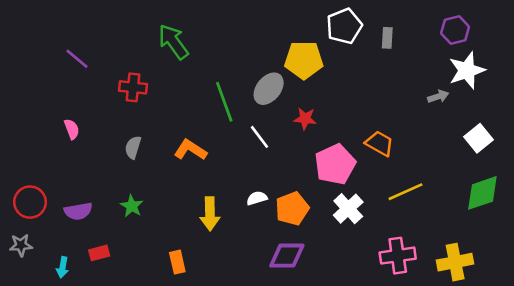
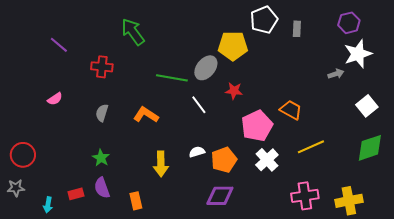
green line: (224, 102) -> (172, 78), turned -60
pink semicircle: (72, 129) -> (55, 99), turned 77
purple semicircle: (78, 211) -> (102, 188), moved, turned 80

